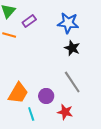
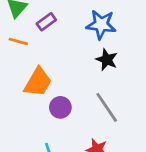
orange trapezoid: (18, 93) -> (38, 82), moved
purple circle: (46, 96) -> (60, 107), moved

